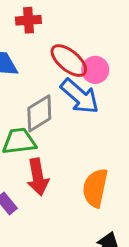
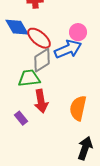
red ellipse: (69, 61) -> (39, 38), moved
blue arrow: (80, 96) -> (68, 49), turned -64

